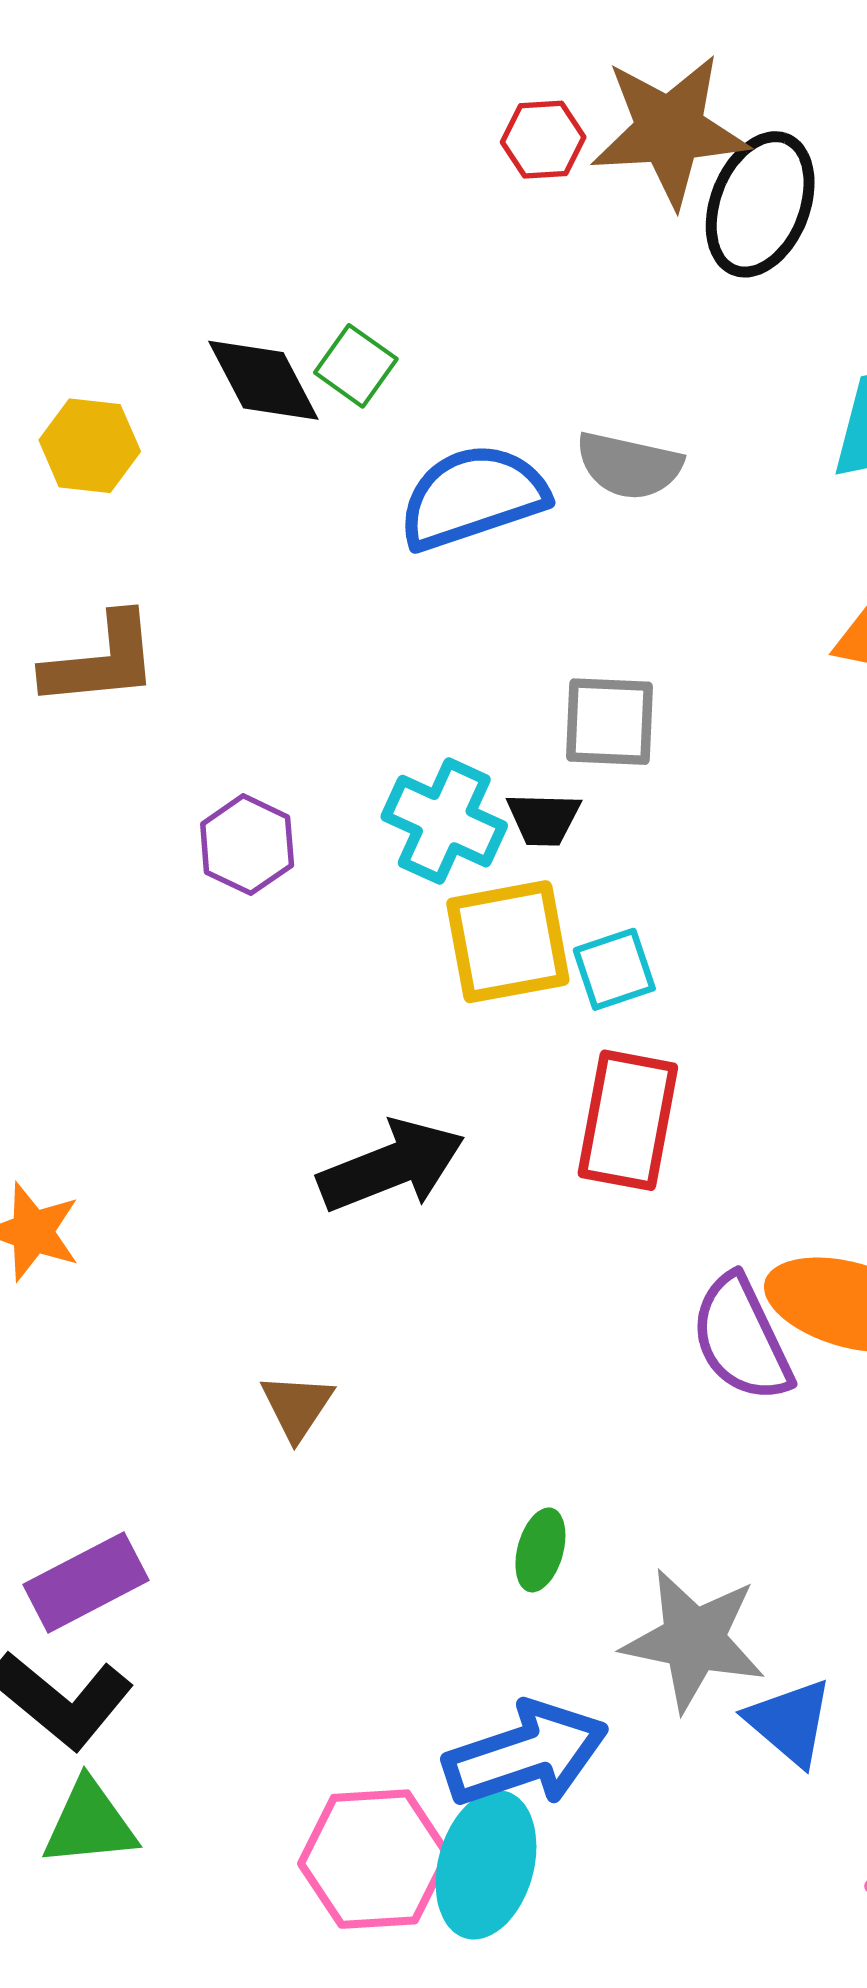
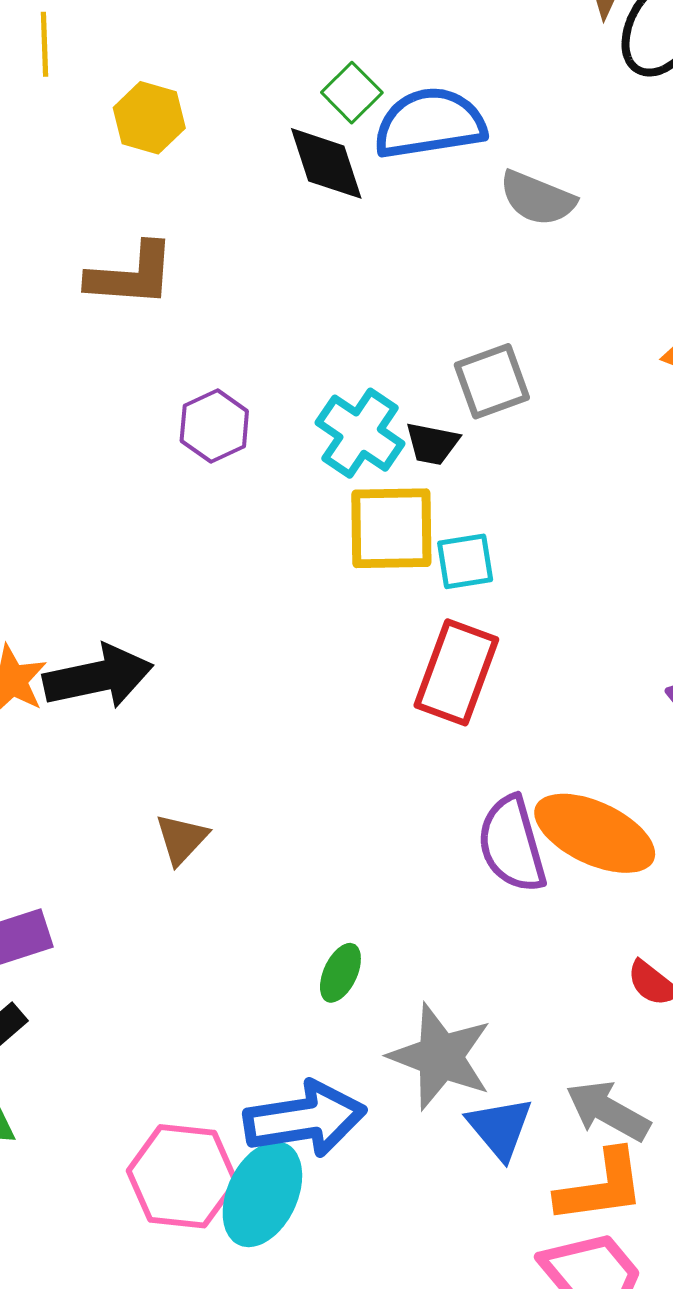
black diamond: (263, 380) -> (326, 163), moved
blue semicircle: (473, 497) -> (430, 123), moved
gray square: (609, 722) -> (492, 381), turned -32
black arrow: (391, 1166) -> (98, 677), moved

